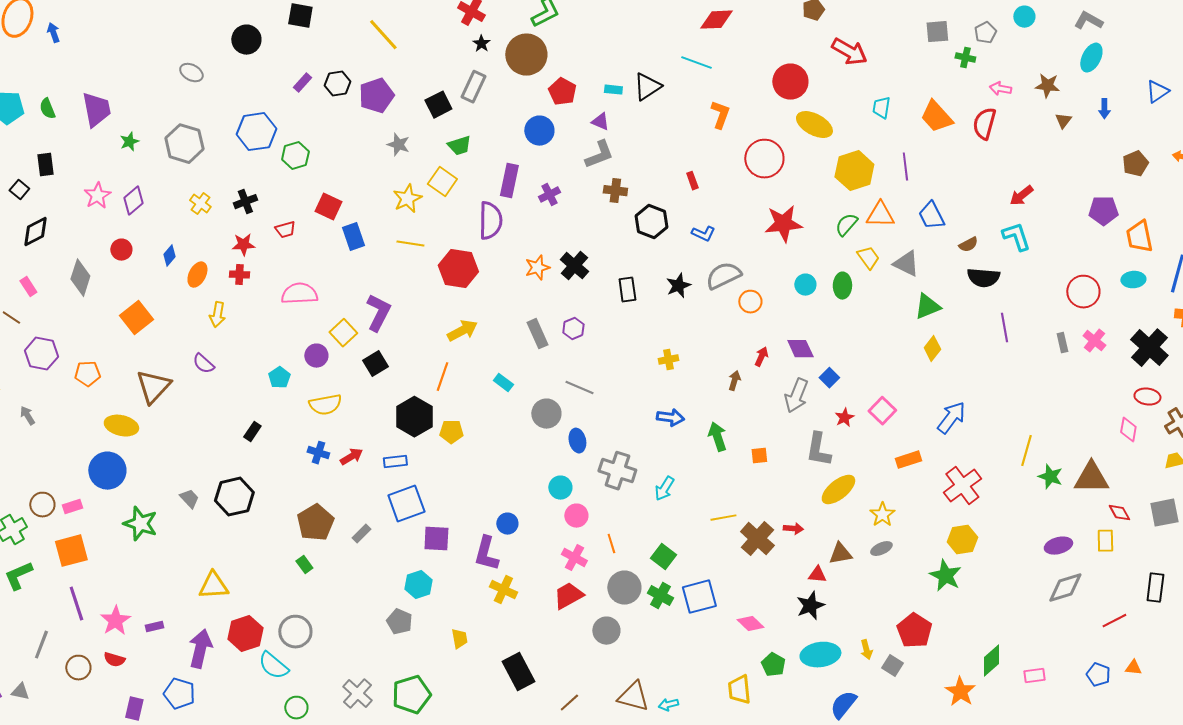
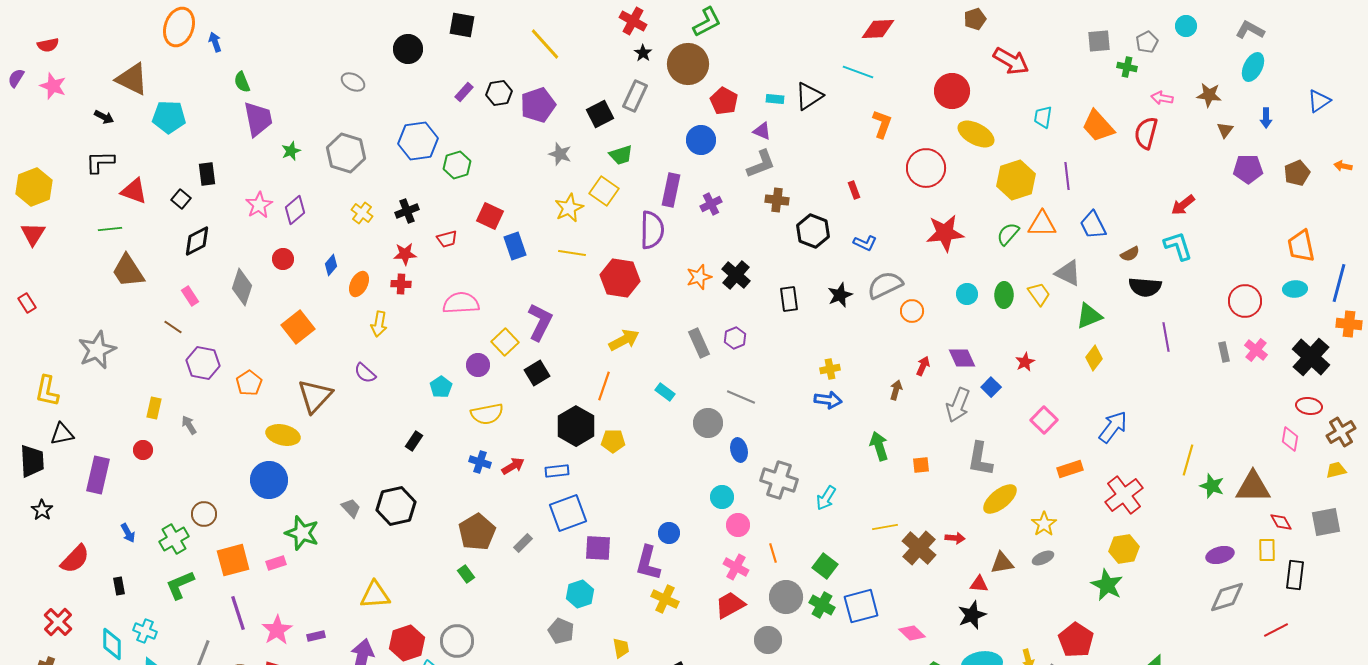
green semicircle: (47, 109) -> (242, 82), moved
purple pentagon: (1103, 211) -> (1248, 169), moved
yellow trapezoid: (868, 258) -> (1039, 294), moved
orange pentagon: (87, 374) -> (249, 383), turned -30
blue arrow: (670, 418) -> (828, 400), moved
red star: (844, 418) -> (1025, 362), moved
pink rectangle: (72, 507) -> (276, 563), moved
black rectangle: (1155, 588) -> (1295, 575), moved

